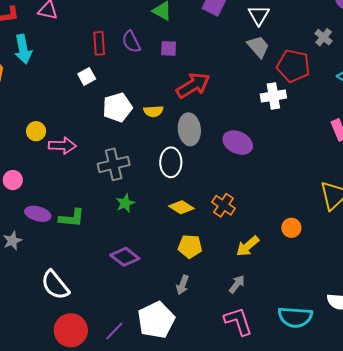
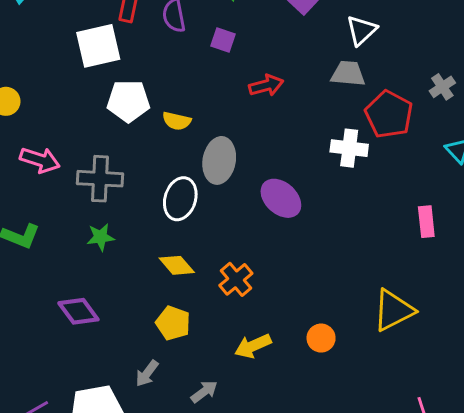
gray trapezoid: (258, 47) -> (348, 74), turned -60
white square: (87, 76) -> (98, 46), size x1.8
red arrow: (193, 85) -> (266, 85), moved, size x0.7
pink arrow: (62, 146) -> (40, 160), moved
gray arrow: (237, 284) -> (204, 392), moved

